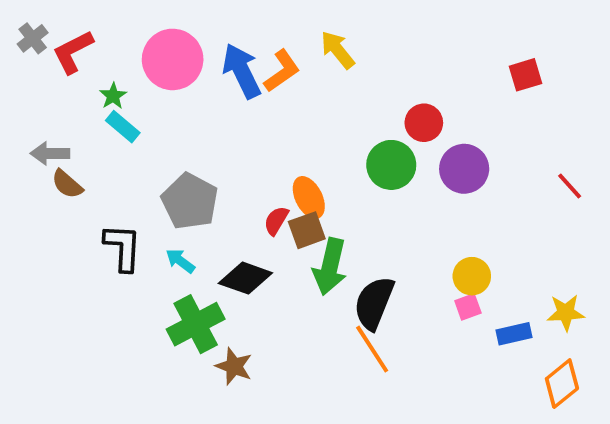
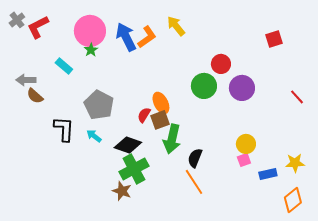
green star: (113, 96) -> (91, 50), moved
black semicircle: (374, 303) -> (195, 158), size x0.7
green cross: (196, 324) -> (134, 169), moved

